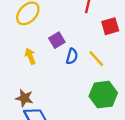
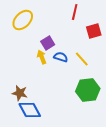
yellow arrow: (30, 56) -> (42, 57), moved
blue semicircle: (72, 56) -> (61, 57), turned -88

